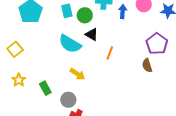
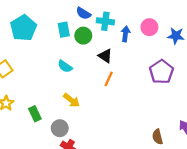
black triangle: (92, 34) -> (105, 56), moved
cyan semicircle: (70, 44) -> (65, 66), size x0.6
brown semicircle: (147, 65) -> (158, 137), moved

